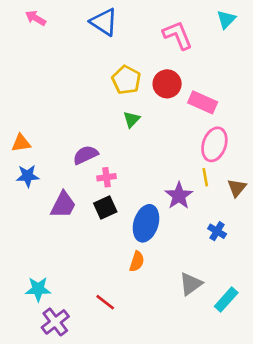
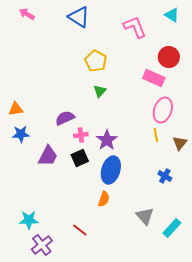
cyan triangle: (226, 19) -> (172, 15), turned -42
red circle: (167, 84) -> (169, 57), moved
purple star: (179, 196) -> (107, 140), moved
gray triangle: (191, 284) -> (145, 216), turned -36

